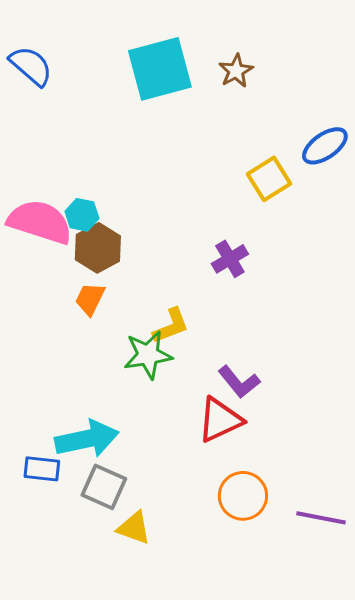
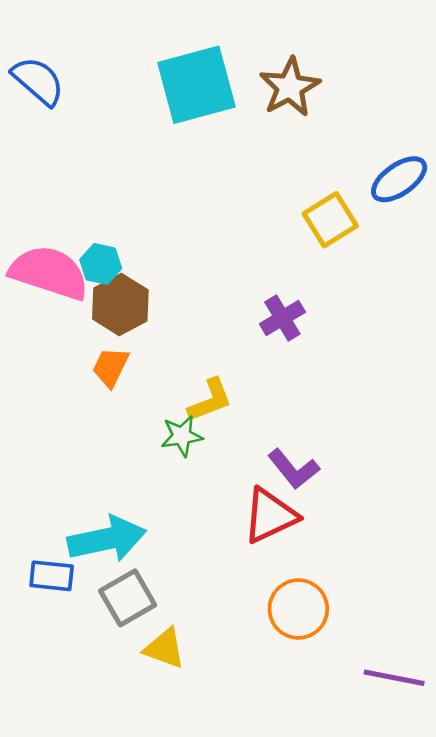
brown star: (236, 71) -> (290, 87), size x1.4
green star: (148, 355) -> (182, 436), size x0.7
gray square: (104, 487) -> (128, 598), turned 36
purple line: (321, 518) -> (394, 678), moved

